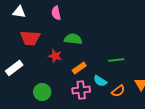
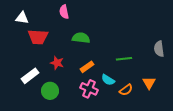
white triangle: (19, 12) -> (22, 18), moved
red star: (55, 56) -> (57, 63), moved
white rectangle: (14, 68) -> (30, 76), moved
pink cross: (81, 90) -> (89, 89), turned 30

